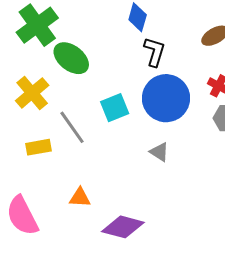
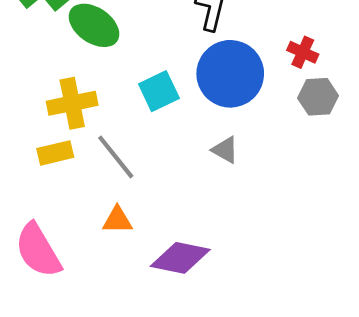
yellow cross: (32, 93) -> (72, 103), moved, turned 32
gray line: (72, 127) -> (116, 157), moved

